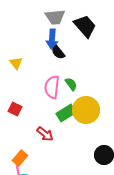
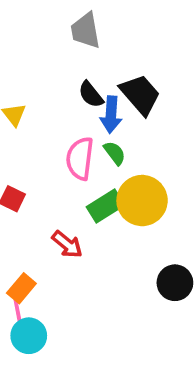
gray trapezoid: (55, 17) -> (85, 31), turned 85
black trapezoid: (85, 26) -> (140, 95), moved
blue arrow: (52, 39) -> (111, 115), moved

